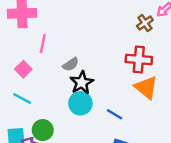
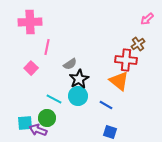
brown cross: (145, 23) -> (138, 44), moved
orange triangle: (146, 87) -> (119, 81), moved
cyan line: (22, 98) -> (54, 99), moved

